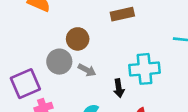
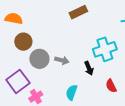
brown circle: (78, 39) -> (23, 42), moved

